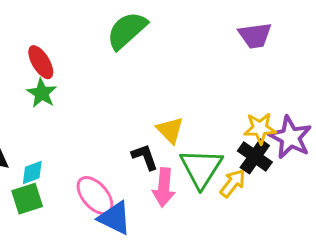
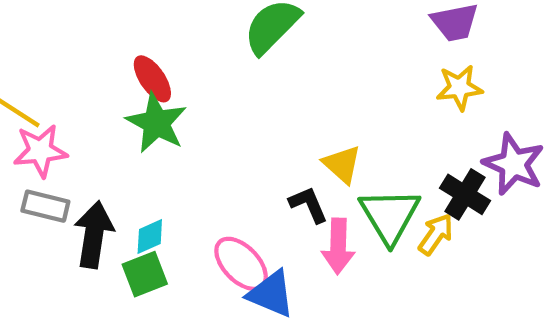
green star: (42, 93) -> (156, 123), size x1.4
yellow star: (260, 128) -> (459, 88), moved

